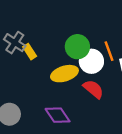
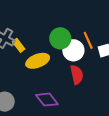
yellow ellipse: (64, 74) -> (38, 61), moved
red semicircle: (93, 89) -> (77, 75), turned 42

